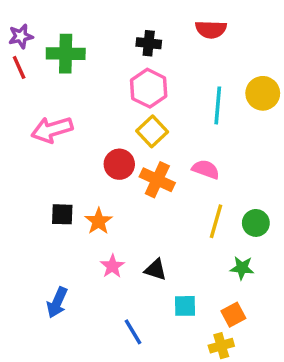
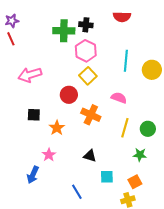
green cross: (66, 54) -> (64, 31), moved
yellow circle: (263, 93) -> (152, 70), moved
orange cross: (157, 180) -> (91, 115), moved
black square: (62, 214) -> (34, 115), moved
pink star: (112, 266) -> (49, 155), moved

